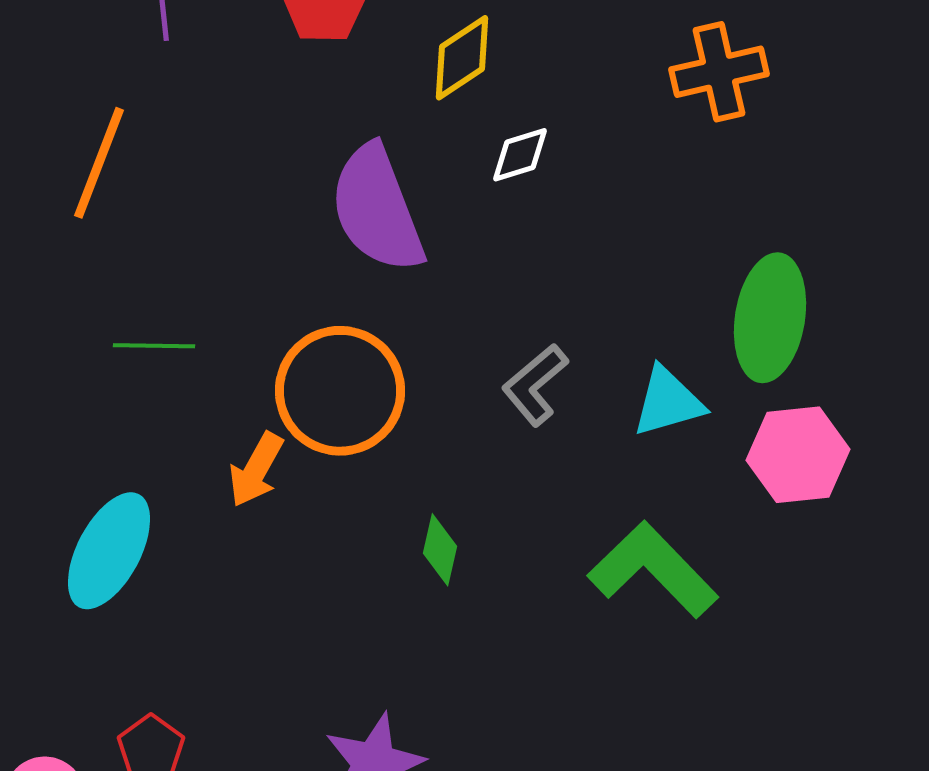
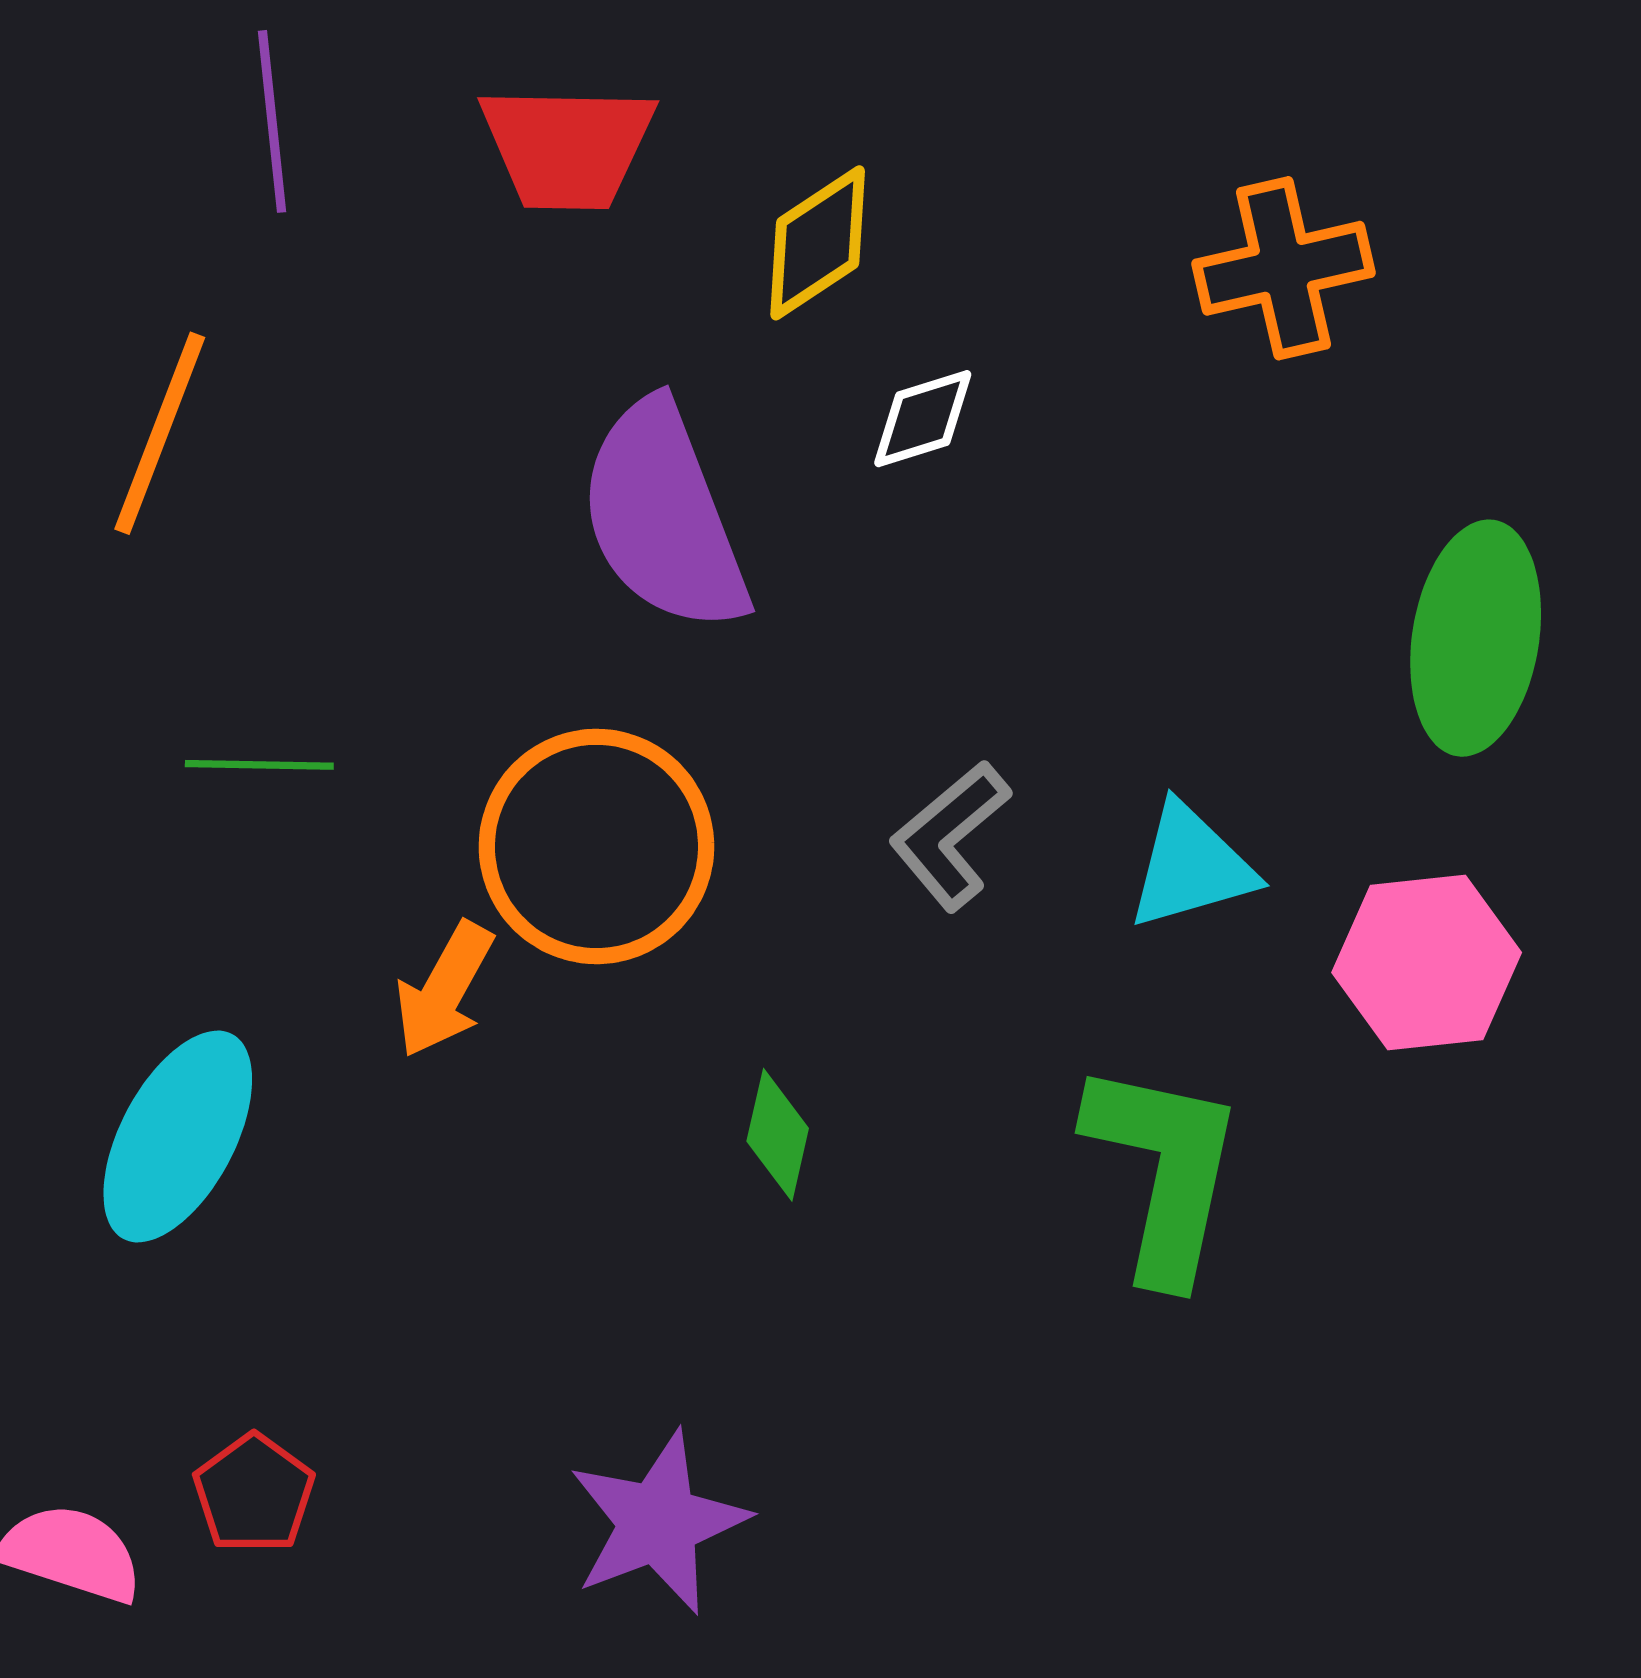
green ellipse: (770, 318) -> (1476, 638), moved
green L-shape: (653, 570) -> (1164, 1171), turned 56

